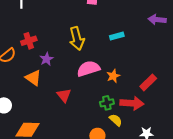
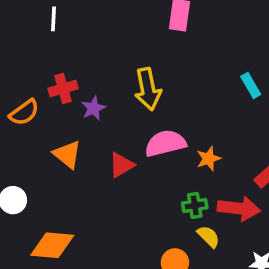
cyan rectangle: (117, 36) -> (251, 85), moved, turned 72
purple star: (47, 59) -> (93, 108), moved
red triangle: (64, 95) -> (121, 165), moved, turned 35

